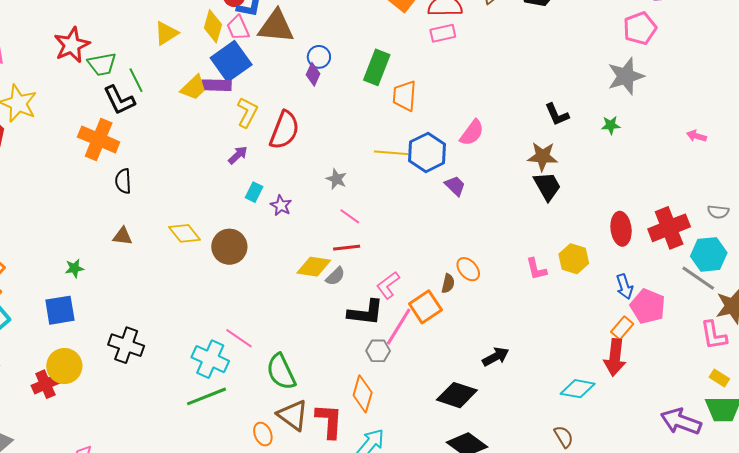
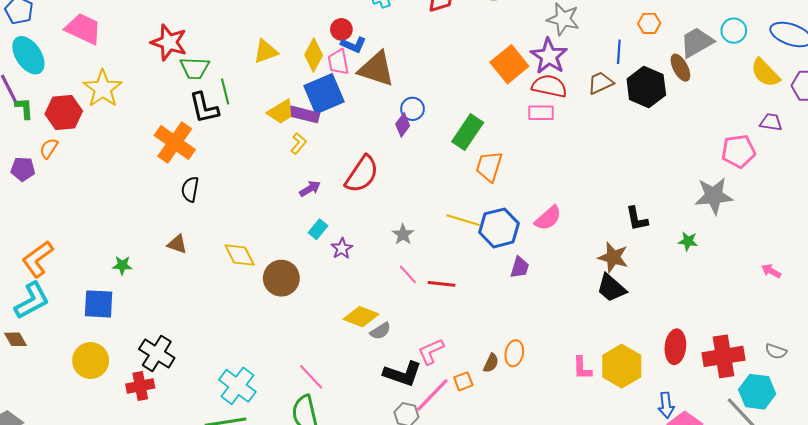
red star: (72, 45) -> (169, 42), turned 30
yellow L-shape: (247, 112) -> (299, 143), moved, size x0.7
purple trapezoid: (455, 186) -> (520, 267), turned 50
black trapezoid: (547, 186) -> (611, 288), turned 148
red line: (347, 248) -> (442, 284), moved
yellow hexagon: (574, 259) -> (622, 366), size x1.4
orange ellipse: (468, 269) -> (514, 353), turned 40
orange square: (425, 307) -> (463, 381), size x0.6
pink line: (239, 338) -> (311, 377), moved
red cross: (45, 384) -> (140, 386), moved

